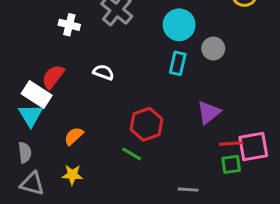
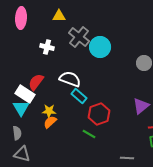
cyan circle: (179, 25) -> (100, 47), moved
cyan rectangle: (178, 63) -> (79, 96), moved, turned -63
white semicircle: (103, 72) -> (70, 79), size x1.5
yellow star: (72, 175) -> (49, 111), moved

